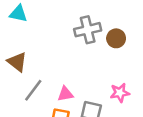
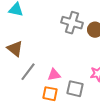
gray cross: (88, 30) -> (72, 23), turned 30

